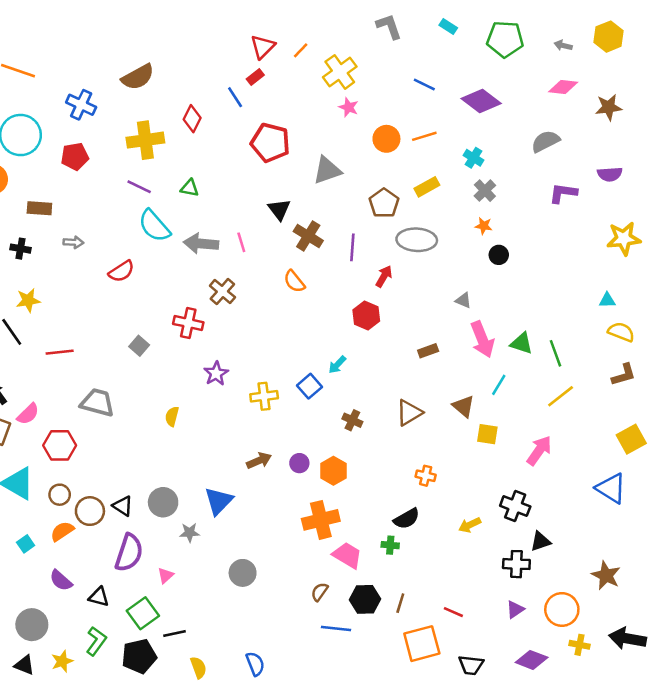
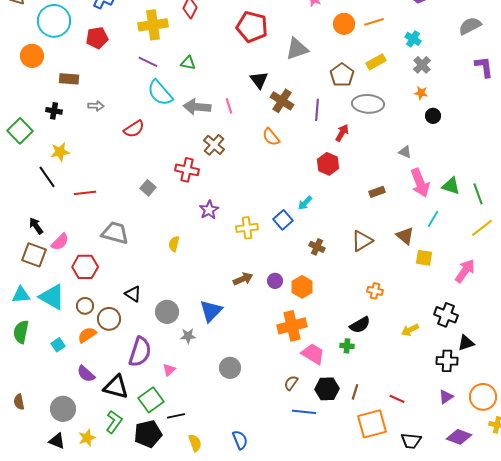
purple L-shape: (563, 193) -> (484, 67), turned 75
black triangle: (123, 506) -> (133, 294), moved
black triangle: (99, 597) -> (116, 387), size x1.5

